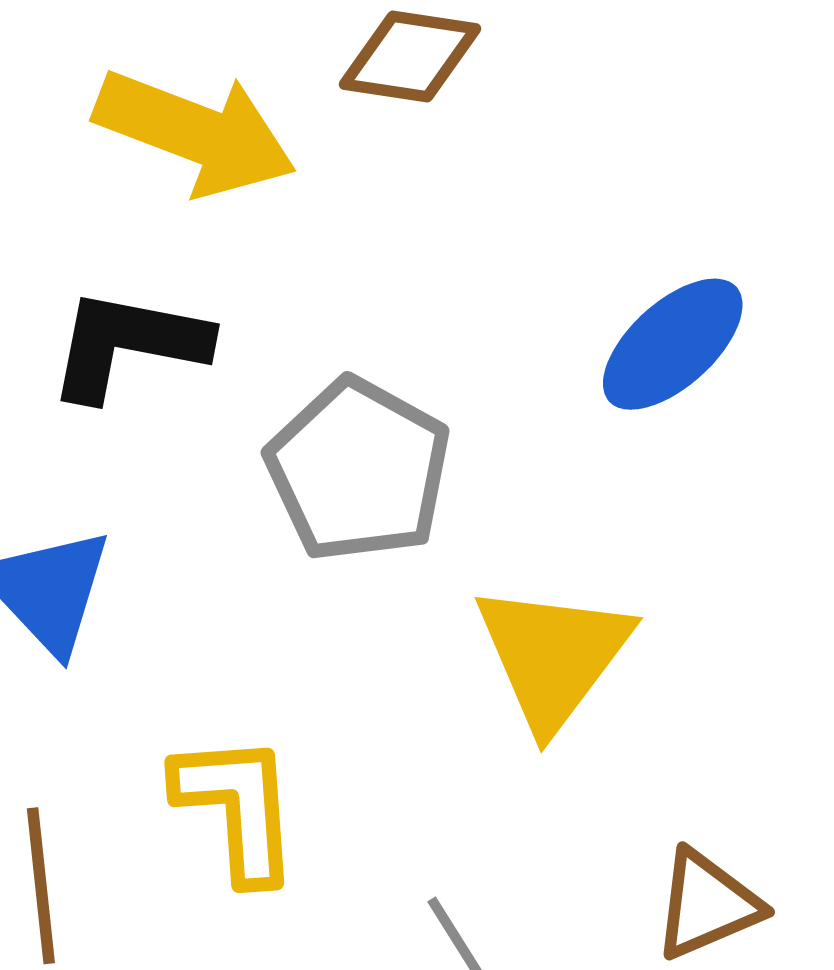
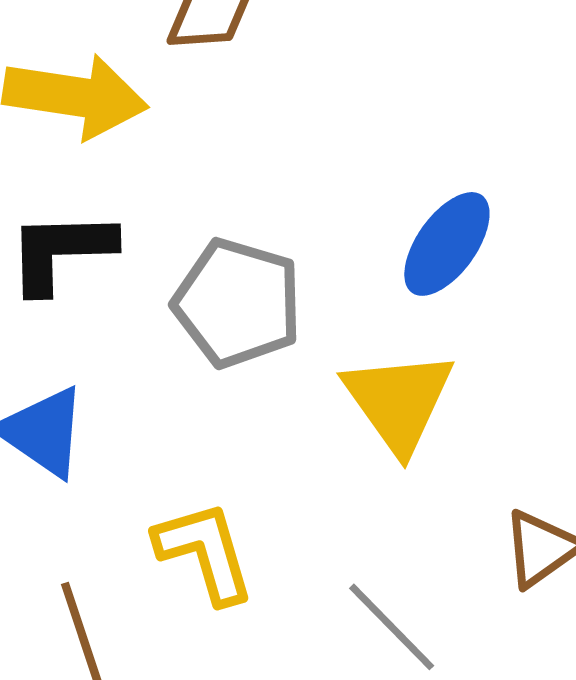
blue ellipse: (673, 344) -> (447, 244), moved

